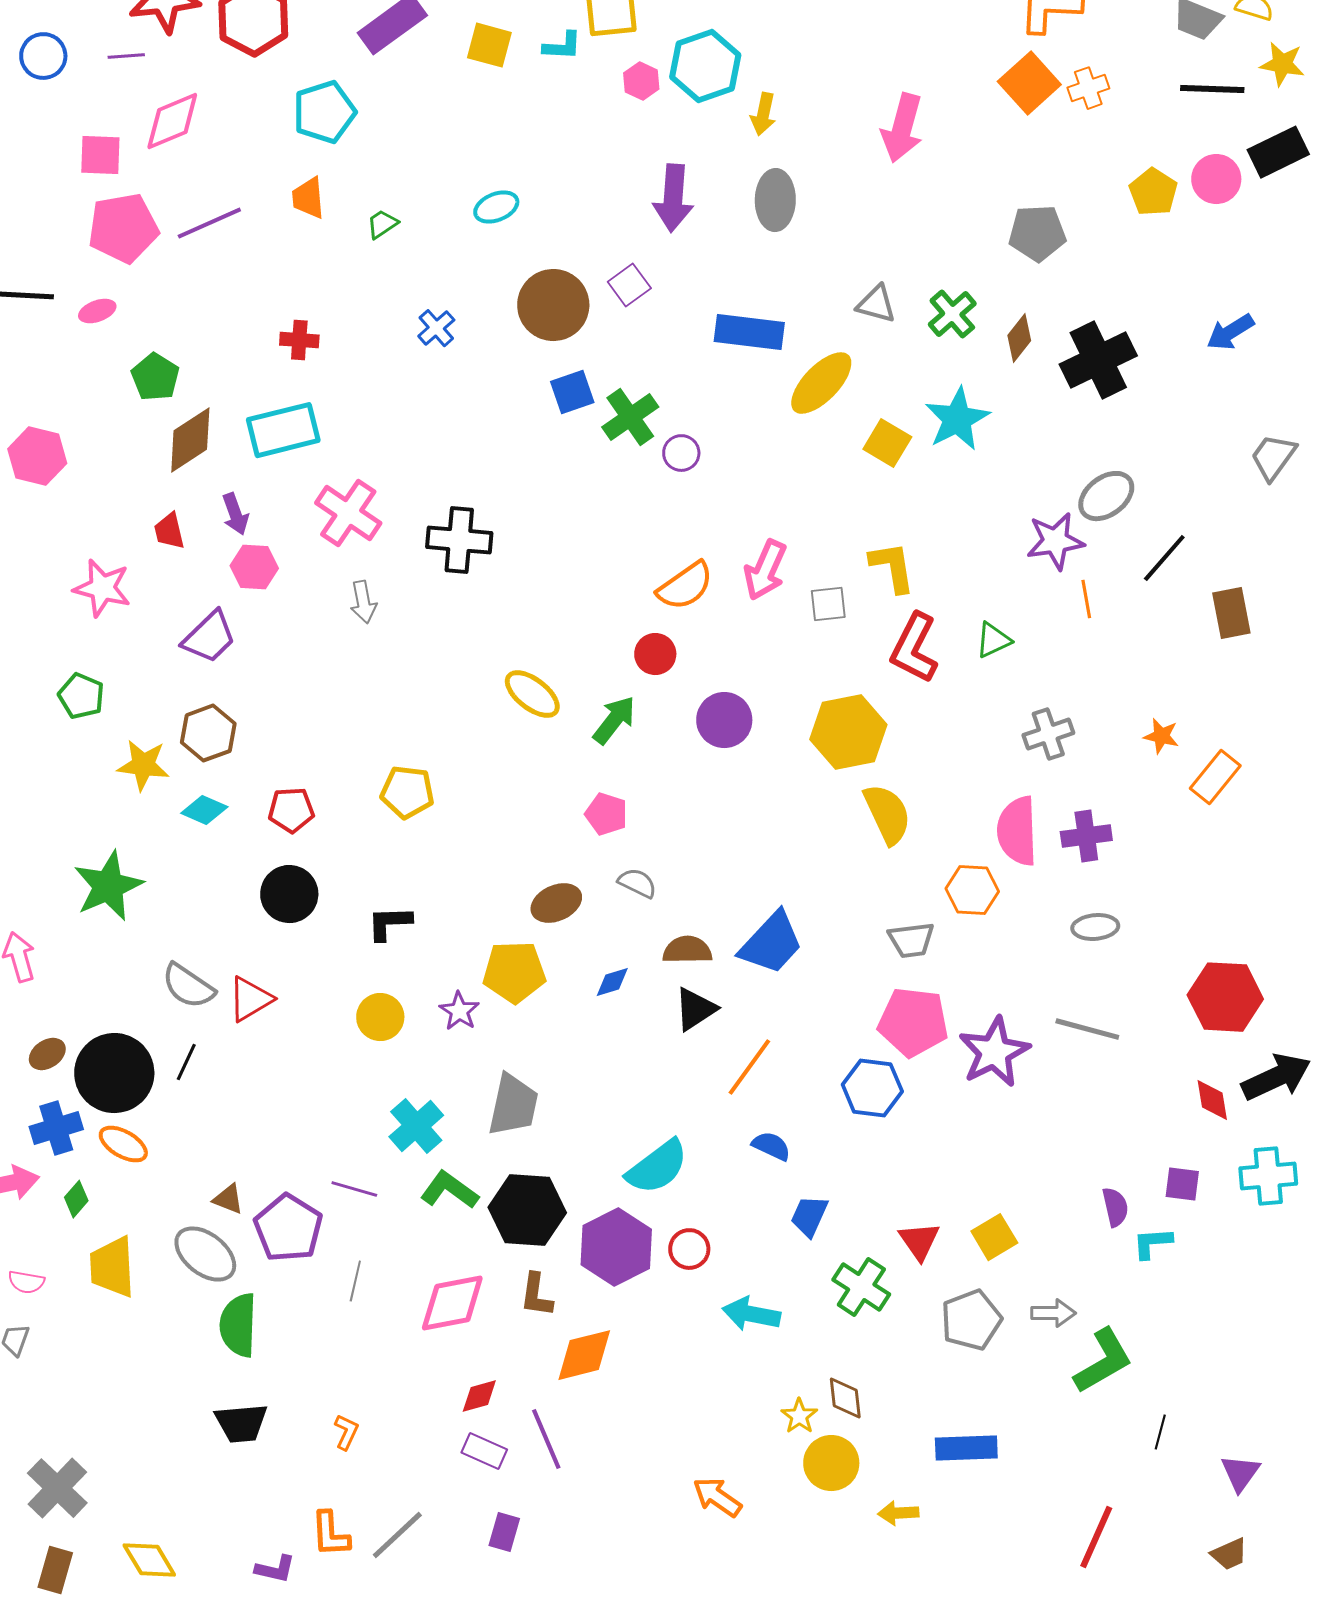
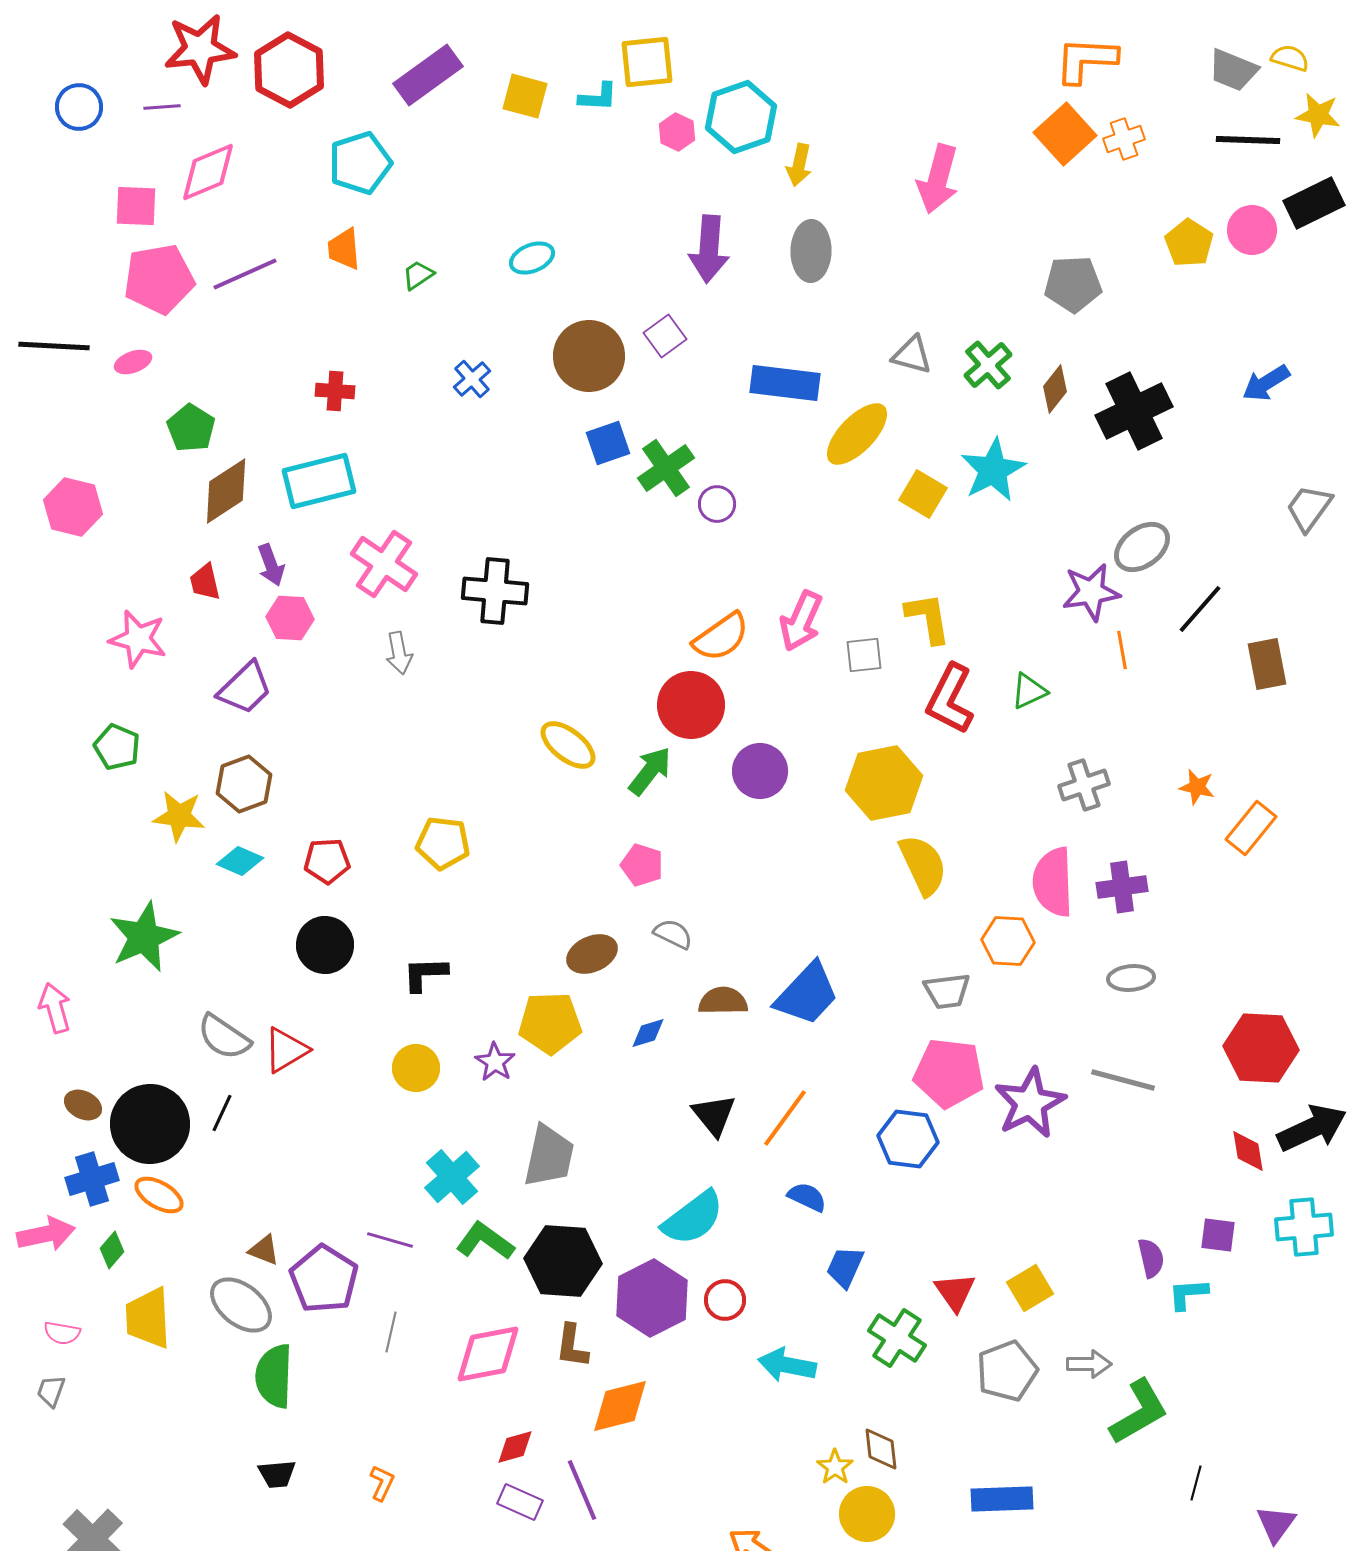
red circle: (655, 654) -> (691, 705), size x1.6
black triangle: (695, 1009) -> (714, 1115), moved, turned -36
brown ellipse: (47, 1054) -> (83, 1105), turned 60
black trapezoid: (241, 1423) -> (277, 1474), size x0.7

